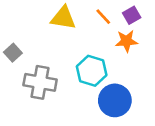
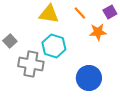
purple square: (132, 15) -> (110, 12), moved
cyan hexagon: (92, 71) -> (54, 46), moved

